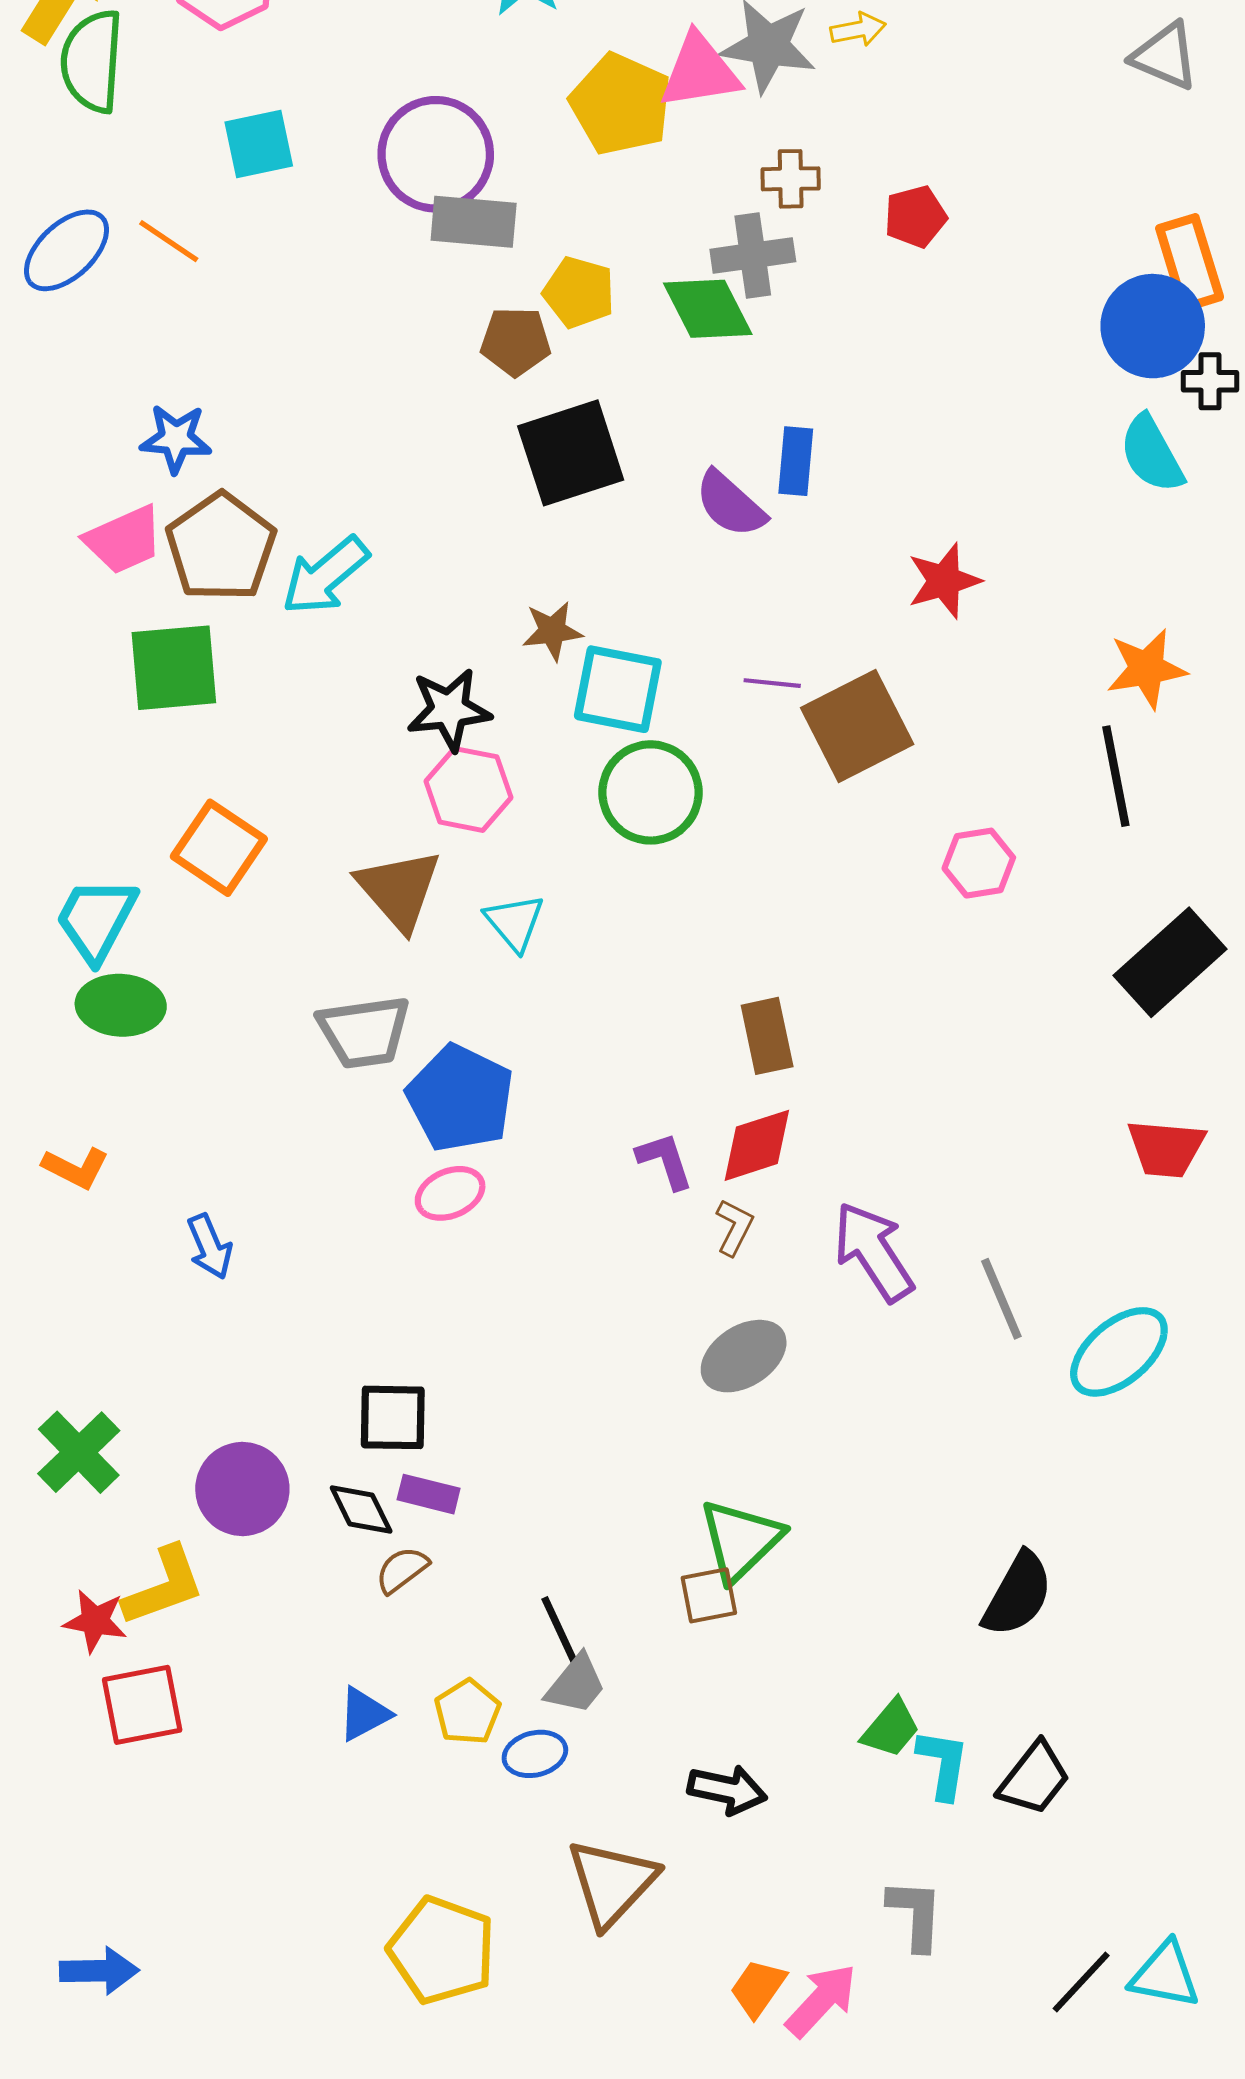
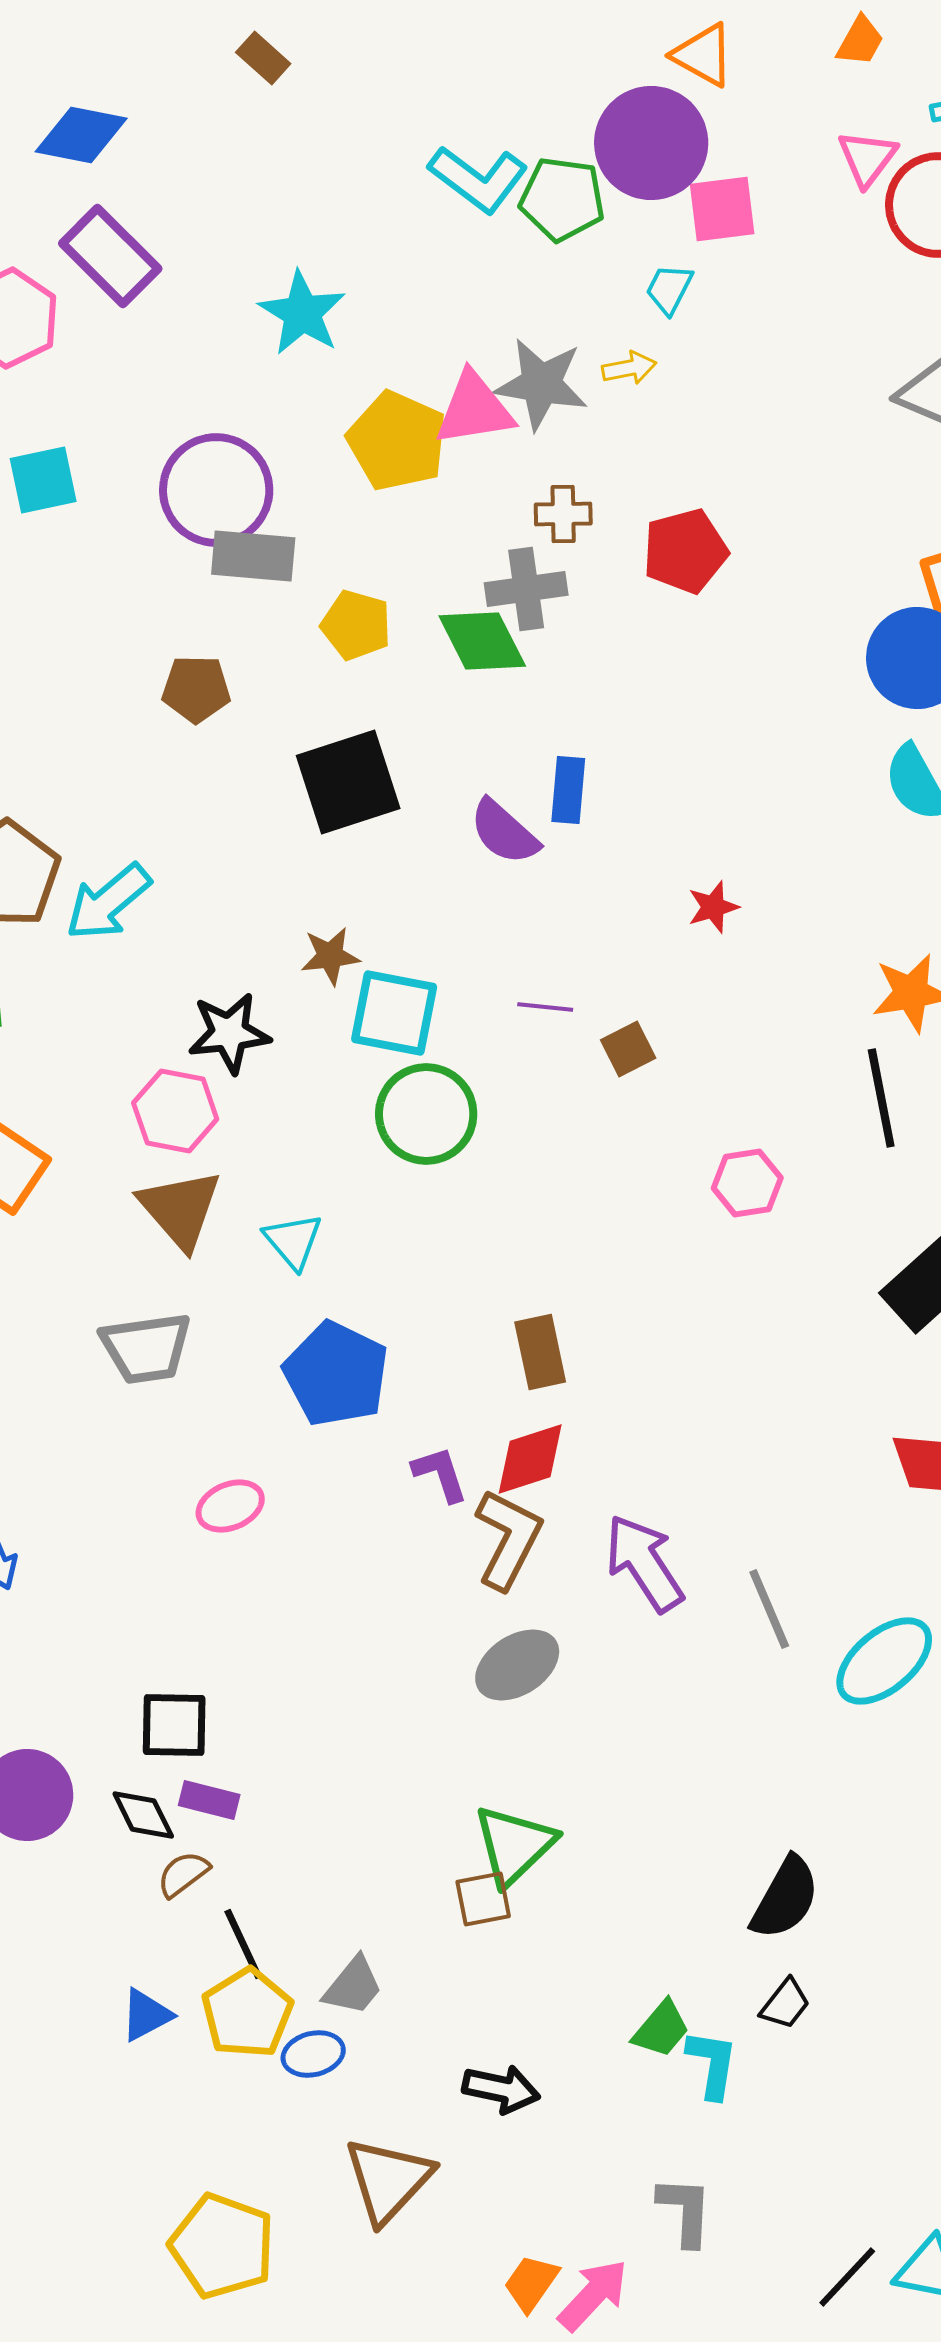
red pentagon: (915, 217) -> (685, 551), size x1.4
brown pentagon: (515, 341) -> (196, 689), moved
red star: (944, 581) -> (713, 907), size x0.7
brown square: (857, 726) -> (628, 1049), size x0.5
pink hexagon: (468, 789) -> (175, 1111), moved
blue pentagon: (460, 1098) -> (336, 1374), moved
brown L-shape: (734, 1227) -> (508, 1539), size x1.8
black line: (560, 1632) -> (243, 1944), moved
yellow pentagon: (467, 1712) -> (247, 2013), size x1.4
black trapezoid: (1034, 1778) -> (785, 2004), moved, size x0.7

